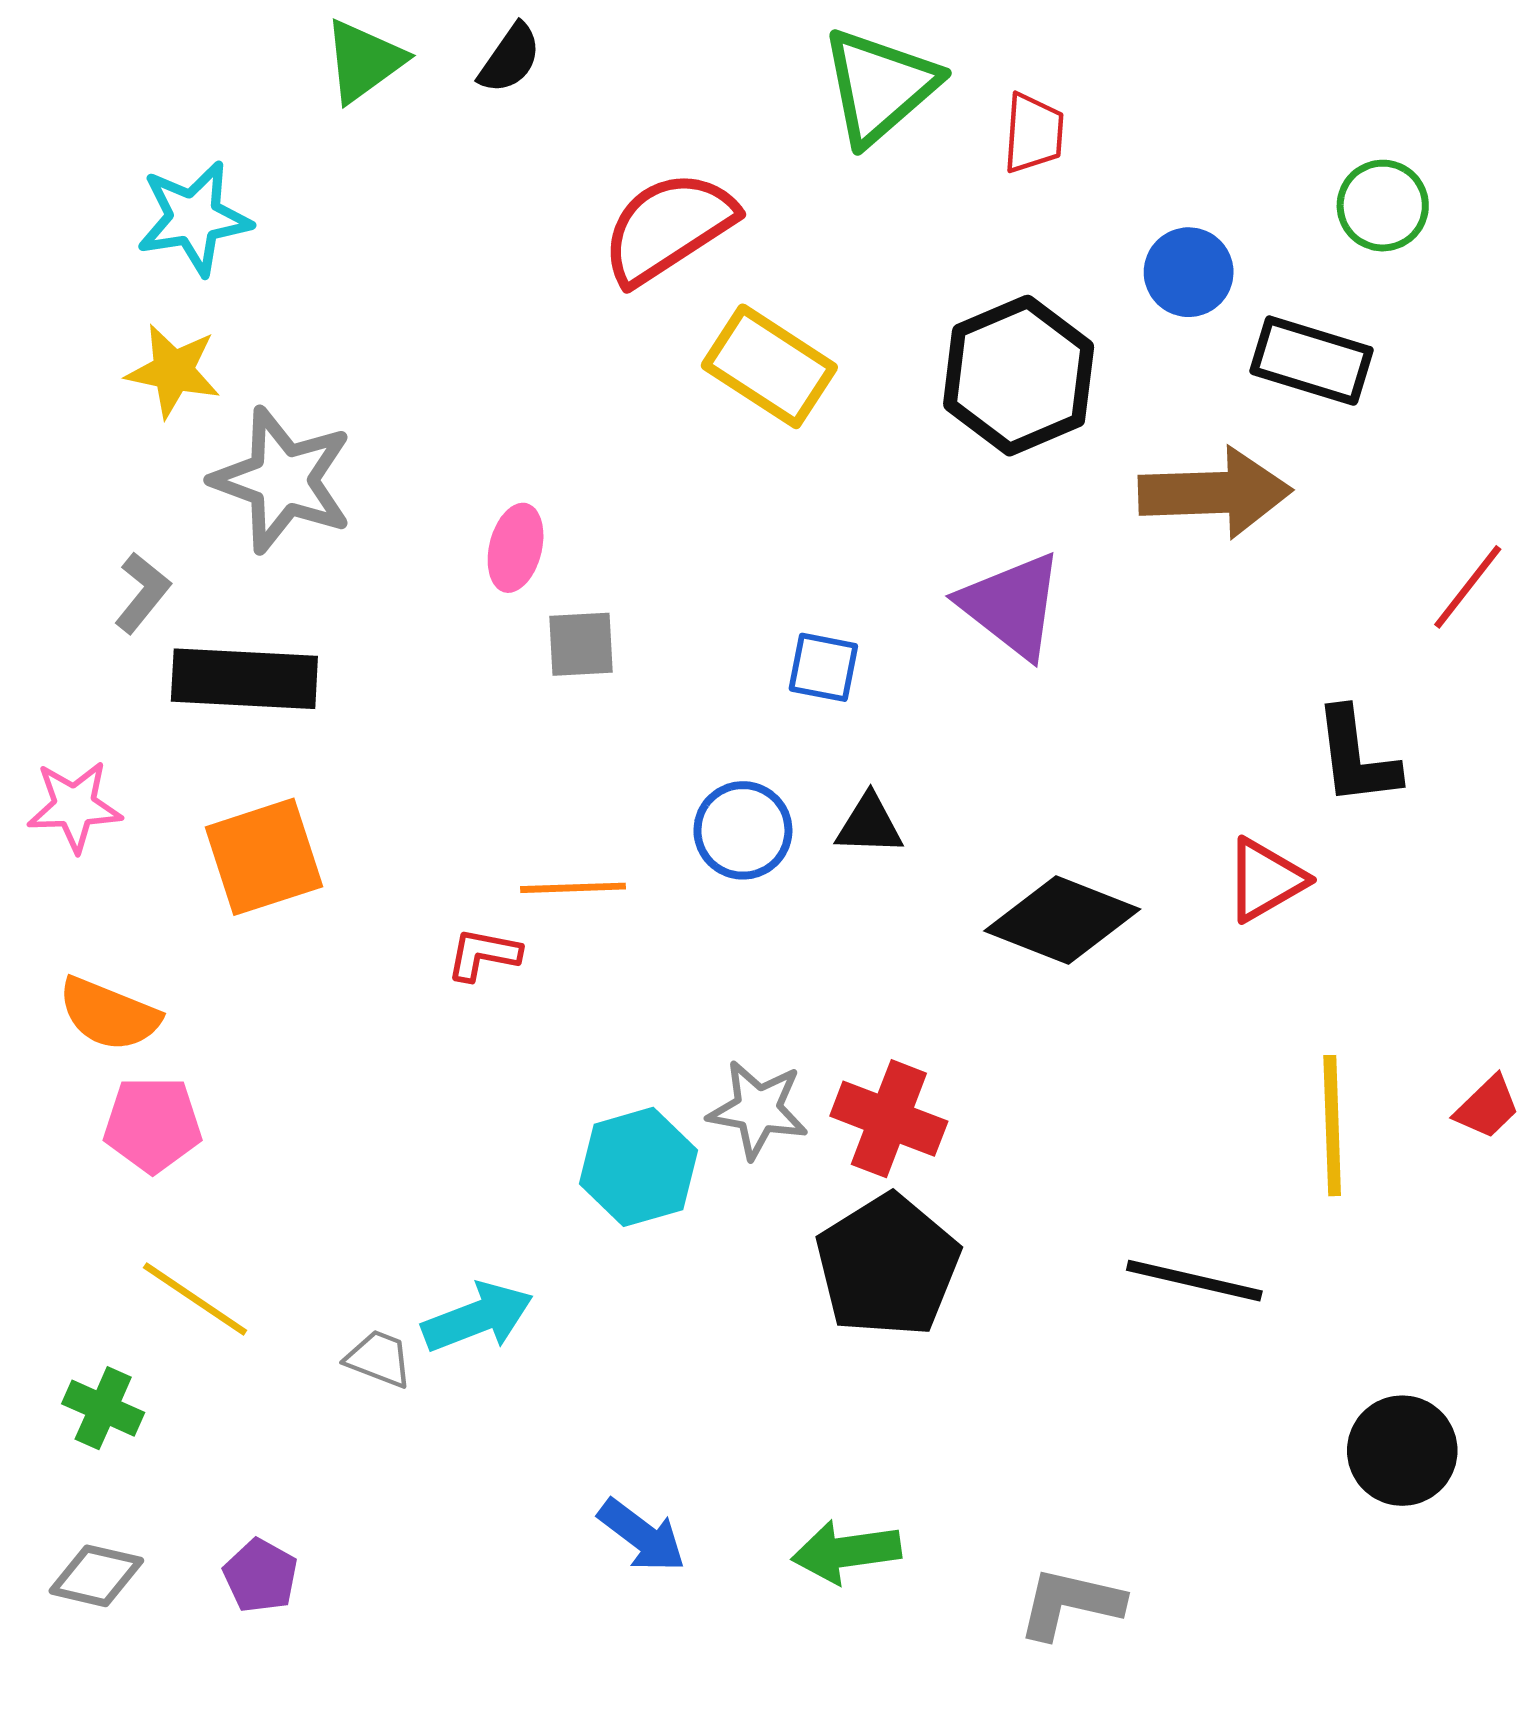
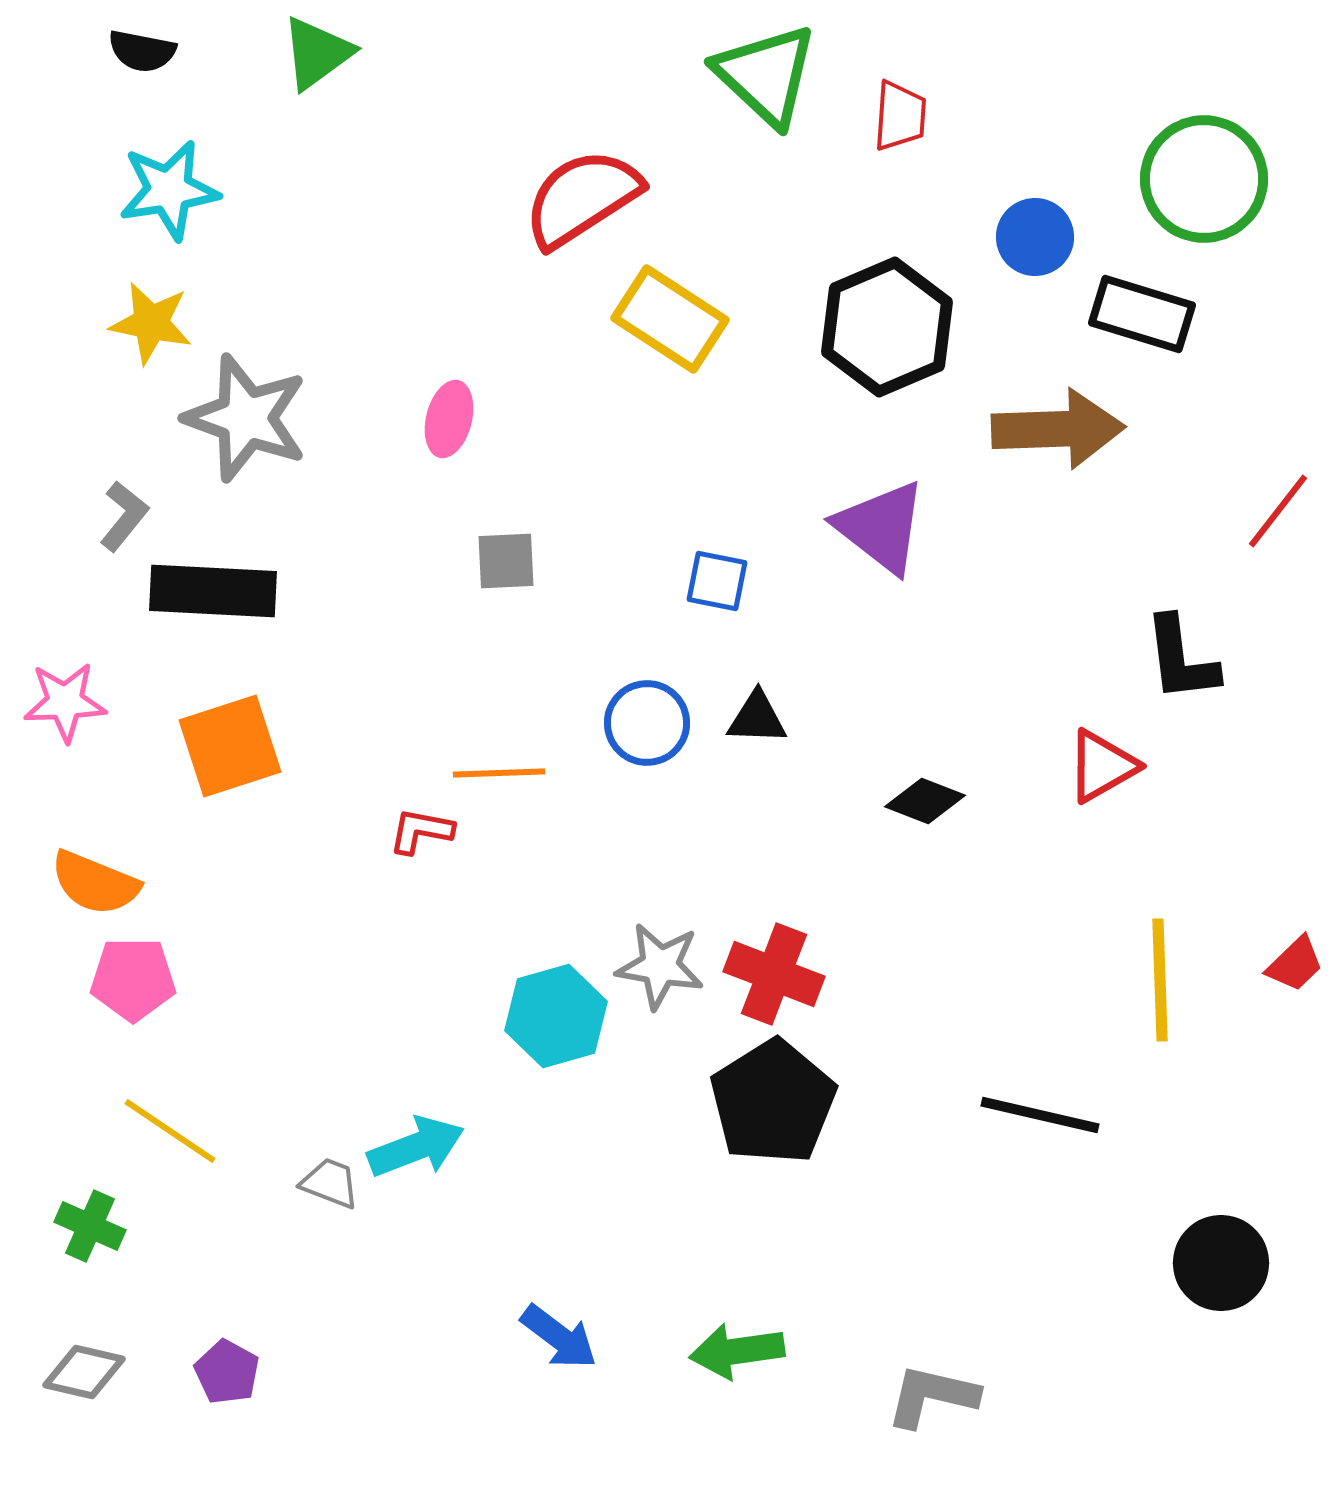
black semicircle: (510, 59) -> (142, 51), moved, turned 66
green triangle: (880, 86) -> (766, 75), turned -36
green circle: (1383, 206) -> (1204, 179), size x1.6
pink ellipse: (516, 548) -> (449, 419), moved
black diamond: (1062, 920) -> (925, 801), size x0.6

